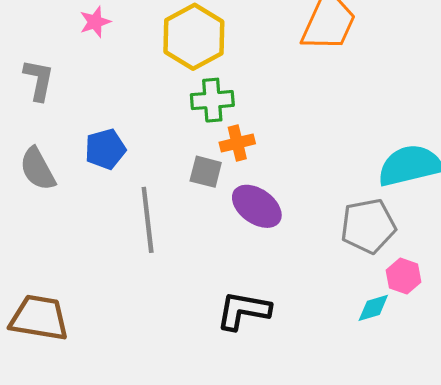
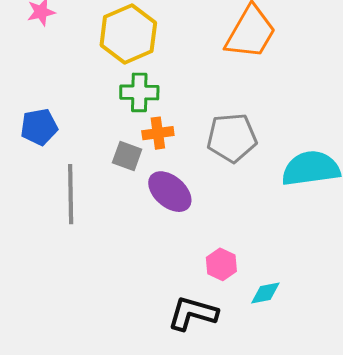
gray pentagon: (368, 226) -> (232, 138), moved
pink hexagon: (404, 276) -> (221, 264), moved
black L-shape: (243, 311) -> (193, 313), moved

